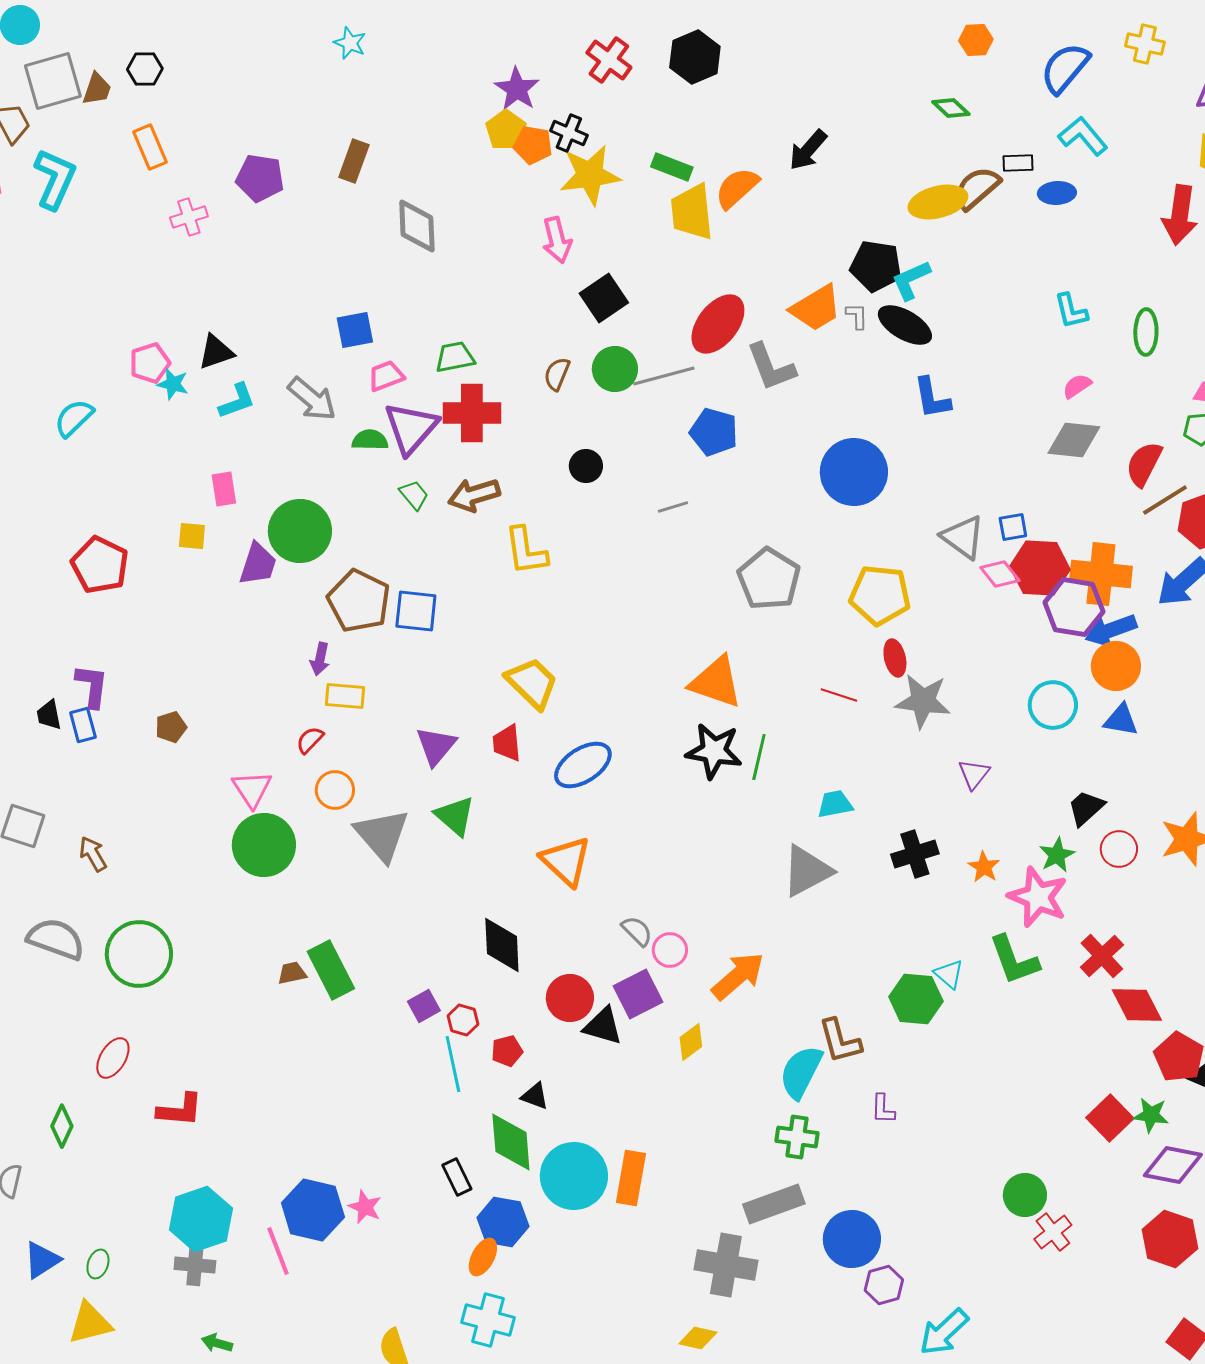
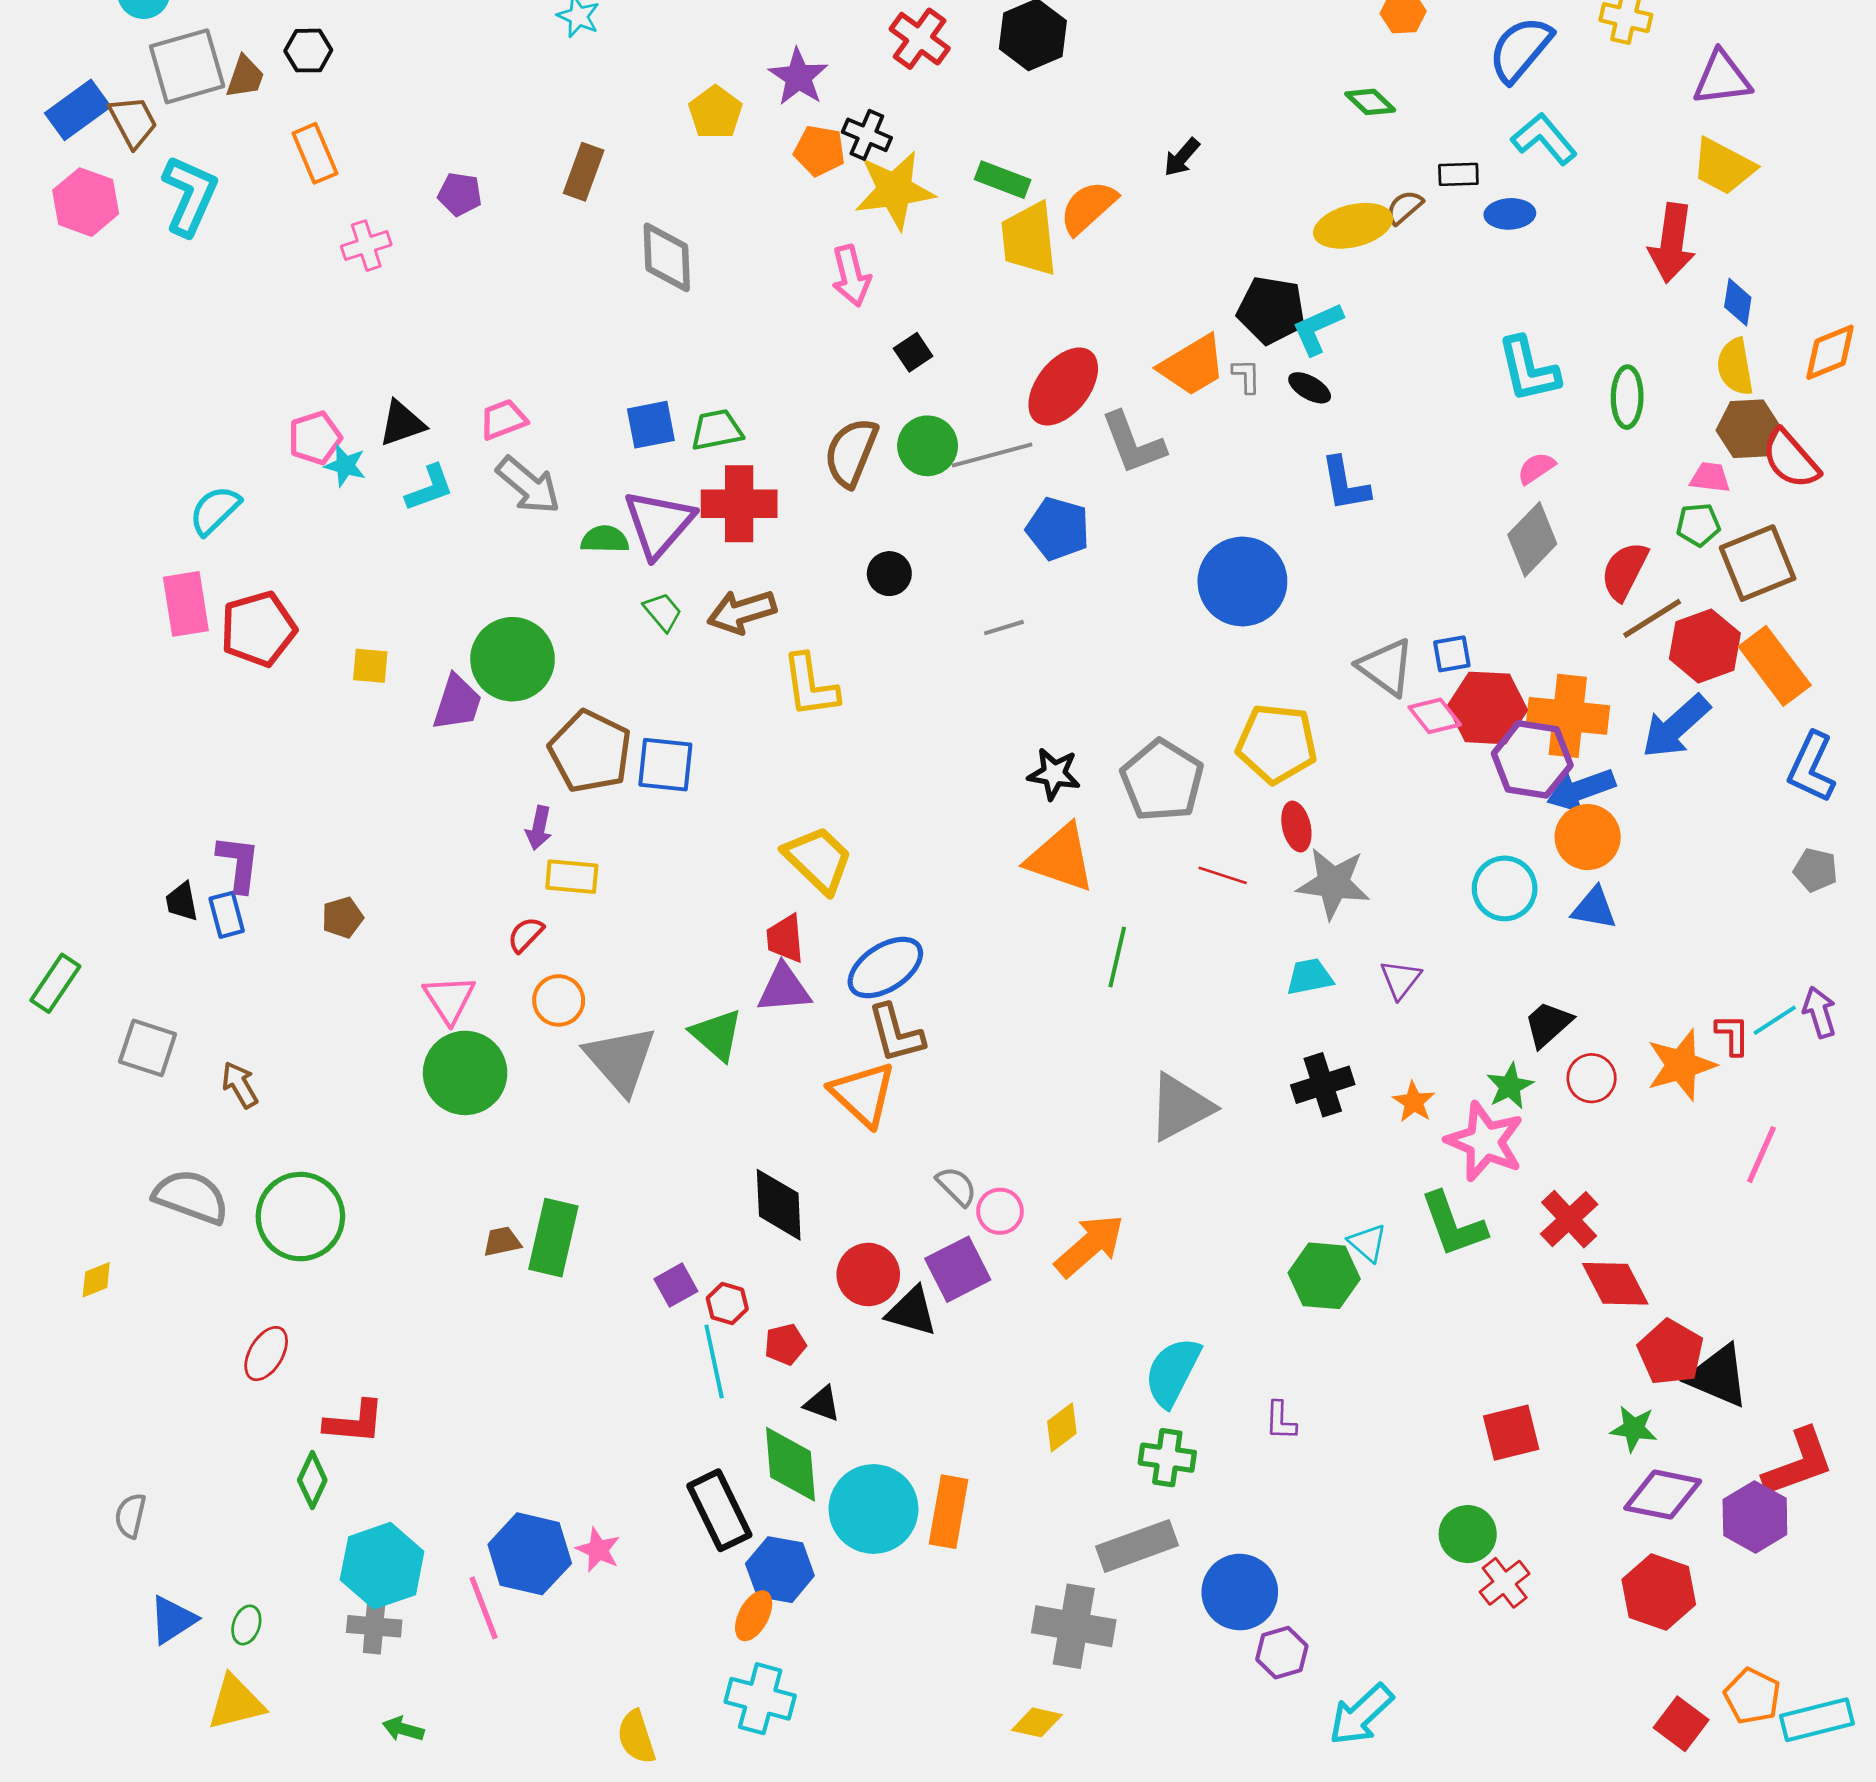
yellow pentagon: (506, 130) -> (715, 112), moved
black arrow: (808, 150) -> (1182, 157), size x0.7
purple pentagon: (260, 178) -> (460, 194), size x0.7
brown semicircle: (977, 188) -> (1404, 207), size x0.6
black square: (604, 298) -> (913, 352), size x0.6
cyan L-shape: (1071, 311) -> (1528, 369), size x1.4
black ellipse: (905, 325) -> (1310, 388), size x0.6
blue square: (355, 330) -> (651, 425), moved
brown semicircle: (557, 374) -> (851, 452), size x1.6
pink trapezoid: (386, 376) -> (503, 419), moved
gray diamond: (1074, 440) -> (1532, 539), turned -52
pink rectangle: (224, 489) -> (186, 604), moved, size x1.4
red pentagon: (100, 565) -> (258, 629), moved, turned 30
gray pentagon: (769, 579) -> (1162, 780), moved
purple triangle: (436, 746) -> (784, 989), moved, turned 45
black star: (714, 751) -> (1054, 774), moved, size x0.7
cyan trapezoid: (835, 804) -> (1310, 977), moved
green rectangle: (331, 970) -> (553, 1238), turned 40
brown L-shape: (840, 1041) -> (896, 1033), moved
yellow diamond: (691, 1042) -> (1062, 1427), moved
red square: (1110, 1118) -> (1511, 1433), moved, turned 30
green diamond: (62, 1126) -> (312, 1480), moved
black rectangle: (457, 1177) -> (719, 1510), size x1.6

